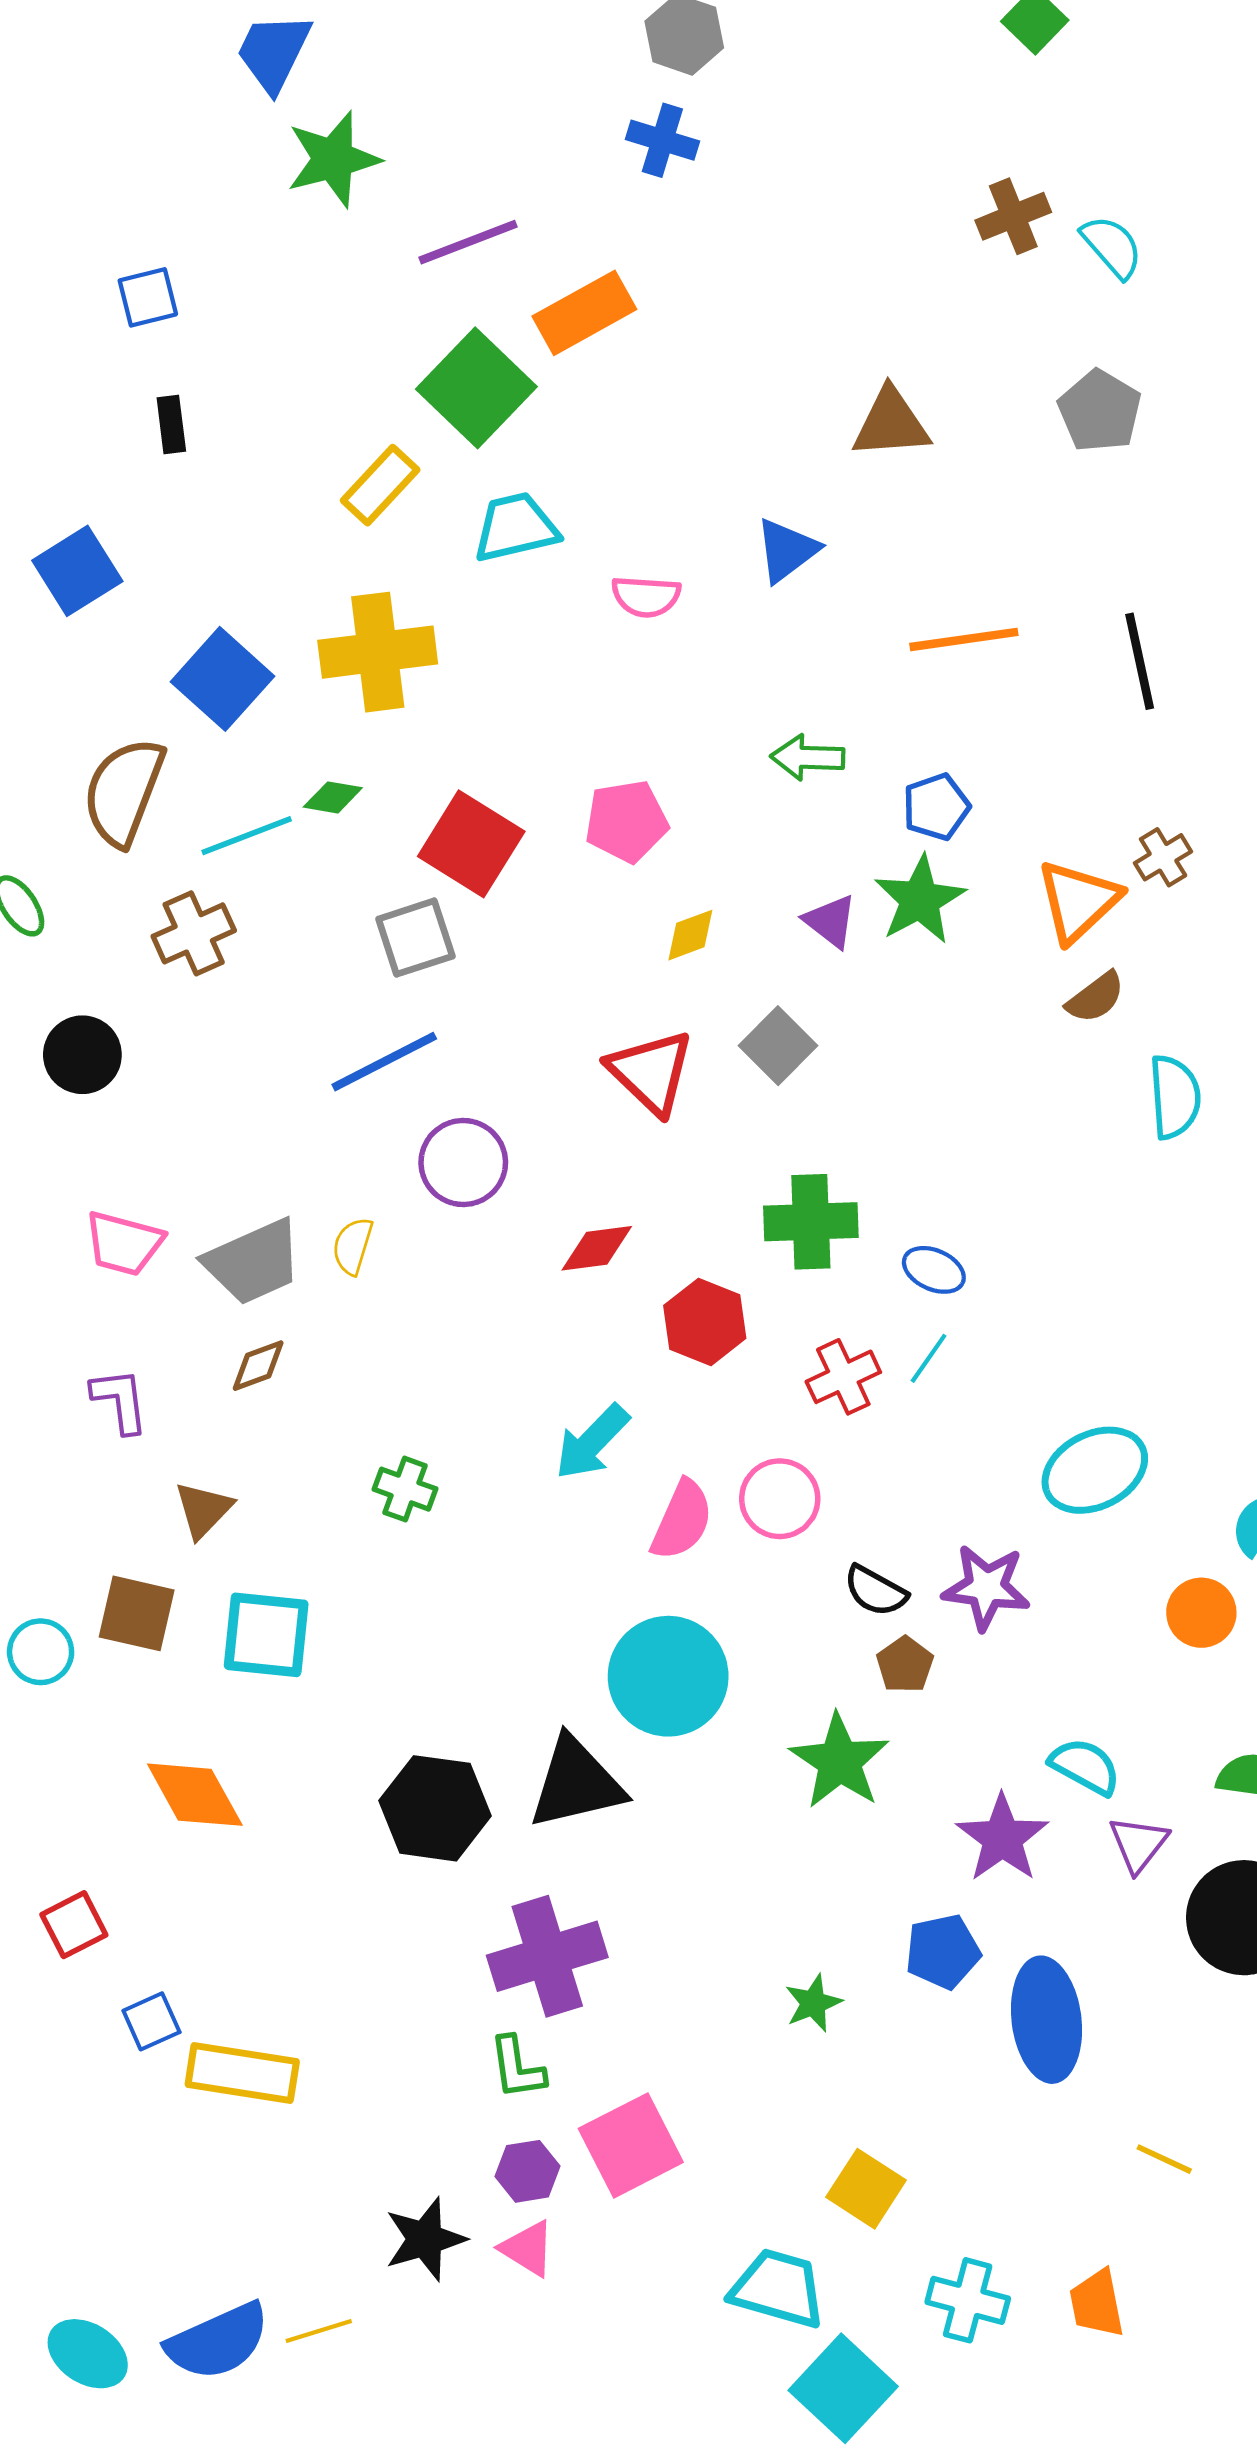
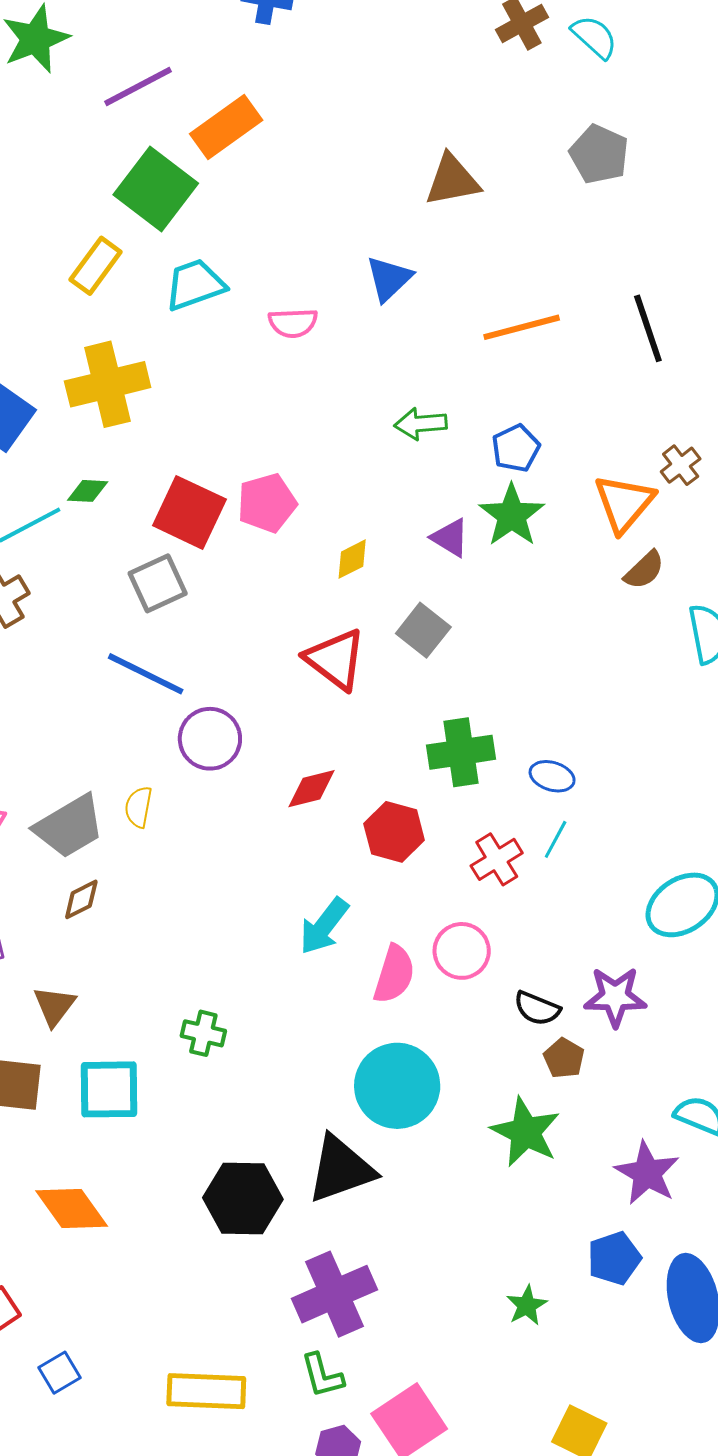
pink pentagon: (626, 821) -> (267, 503), moved
blue line: (384, 1062) -> (146, 674), turned 60
green cross: (405, 1489) -> (203, 1033), moved
yellow rectangle: (242, 2073) -> (206, 1391), moved

